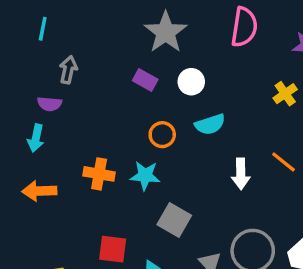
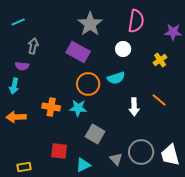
cyan line: (43, 29) -> (18, 22), turned 56
purple rectangle: (145, 80) -> (78, 52), size x1.6
white circle: (191, 82) -> (123, 49), moved
orange circle: (162, 135) -> (88, 84), size x1.5

